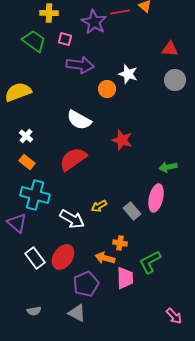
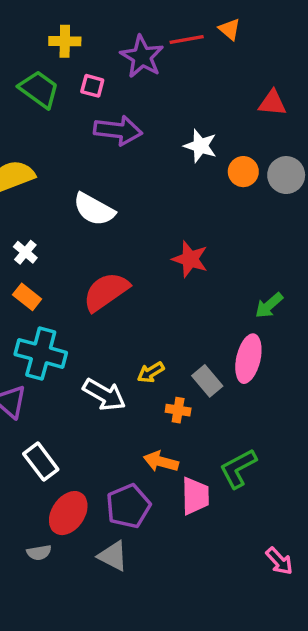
gray circle: (175, 80) -> (286, 175), moved
orange circle: (107, 89) -> (243, 172), moved
white semicircle: (79, 120) -> (94, 209), moved
green arrow: (168, 167) -> (269, 305), turned -30
orange cross: (120, 243) -> (178, 410), moved
red ellipse: (63, 257) -> (68, 513), moved

